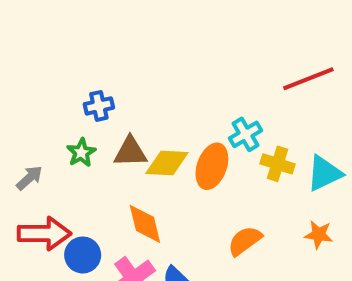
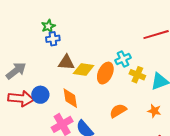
green star: (81, 153) -> (48, 26), moved
gray arrow: (29, 178) -> (16, 71), size x1.5
blue circle: (83, 255) -> (40, 95), moved

